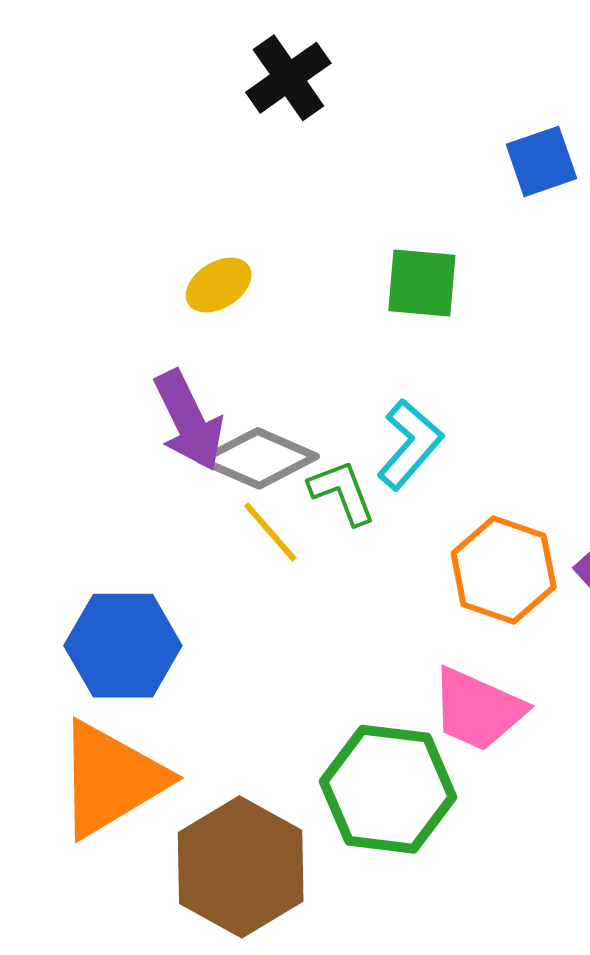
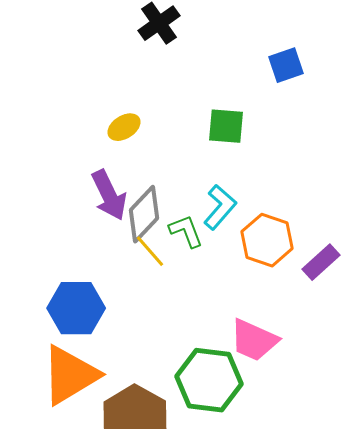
gray diamond: (258, 458) -> (144, 214), turned -70
orange hexagon: (504, 570) -> (267, 240), moved

